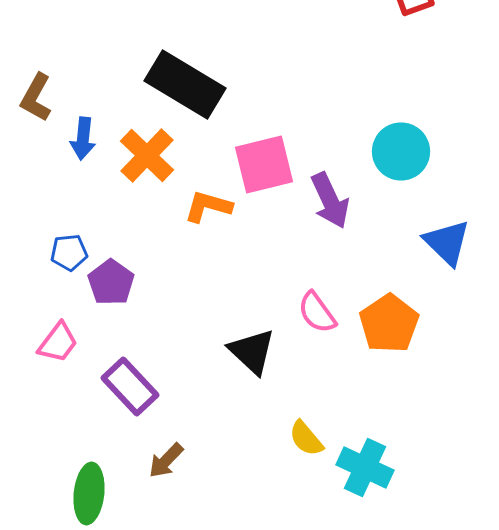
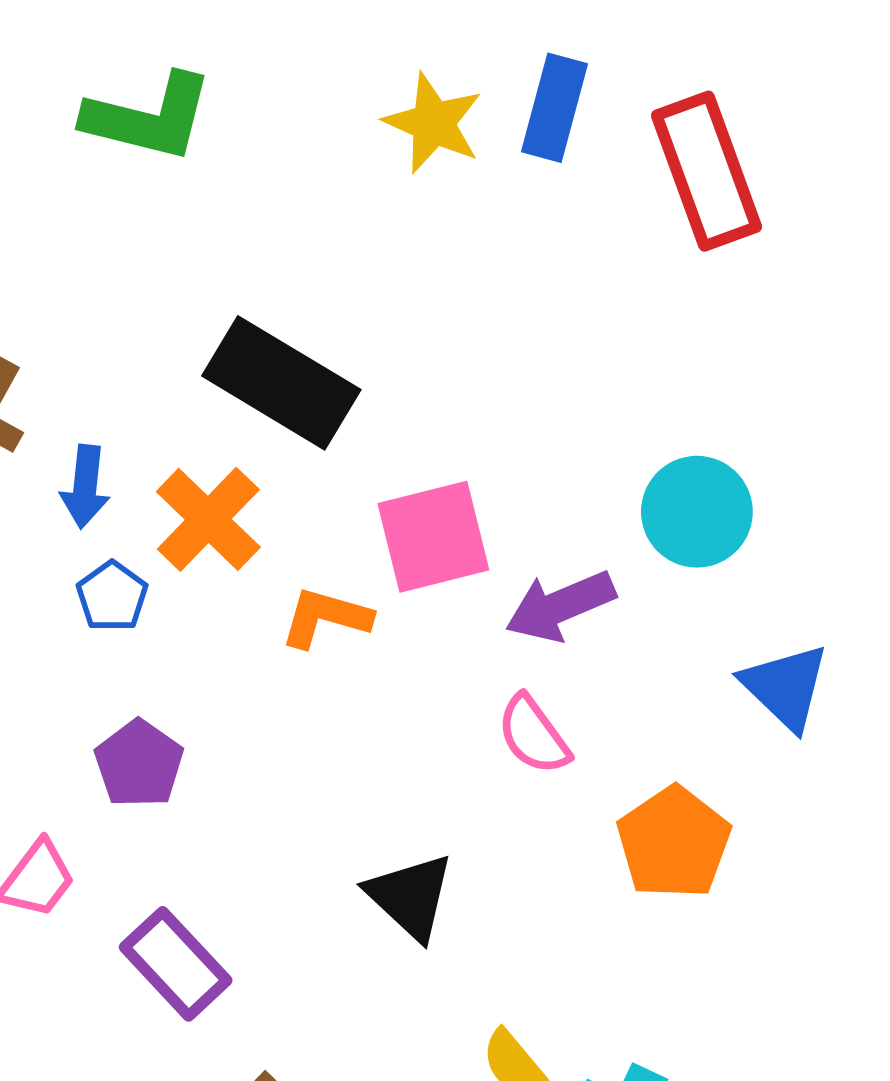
purple arrow: (330, 200) -> (560, 606), turned 92
blue pentagon: (69, 252) -> (112, 596), moved, turned -30
pink semicircle: (317, 312) -> (533, 735), moved

